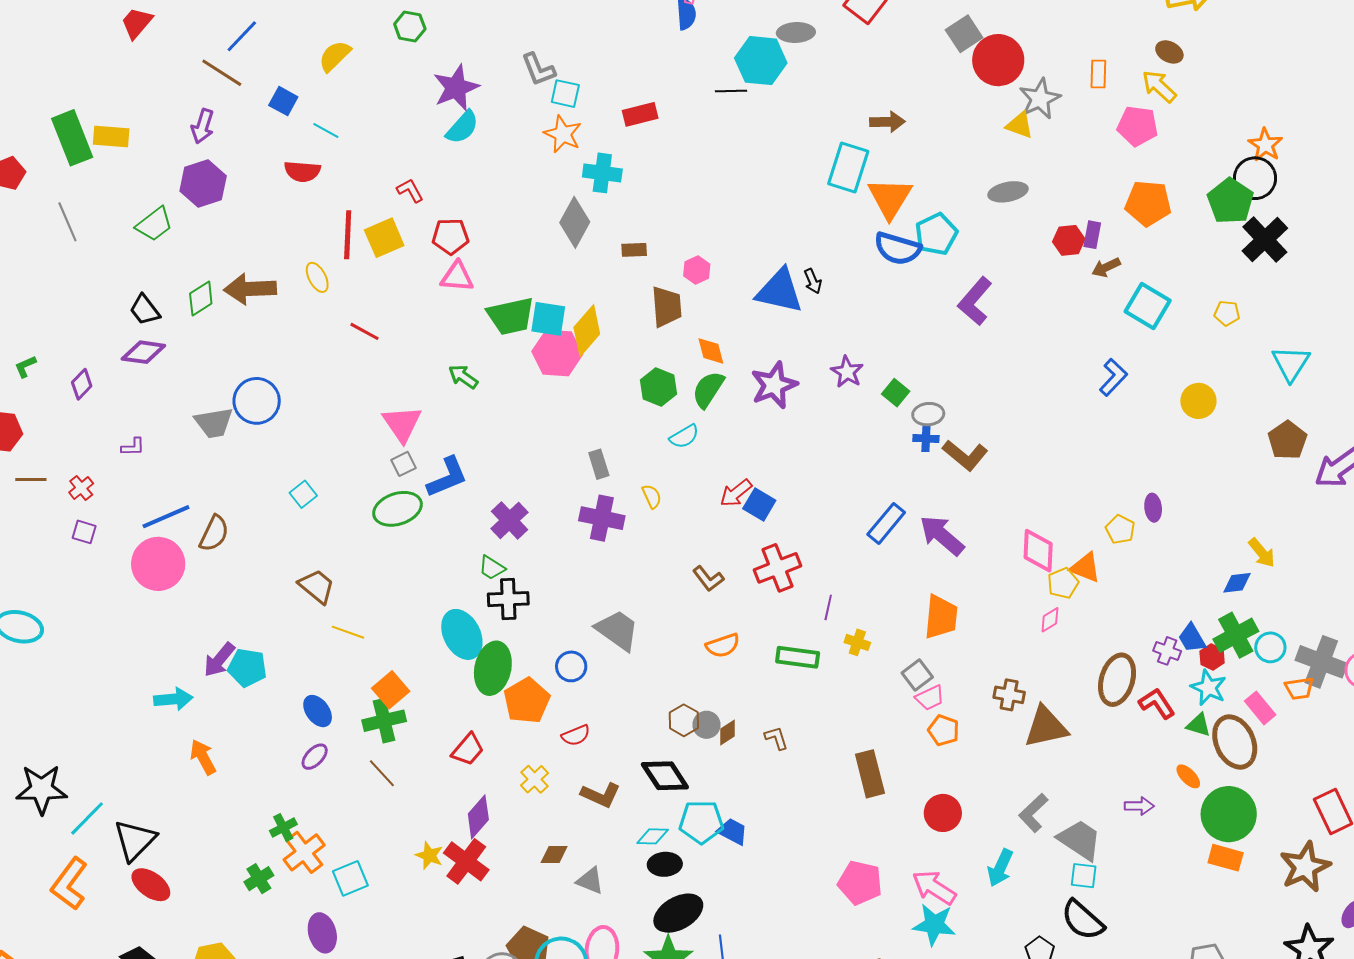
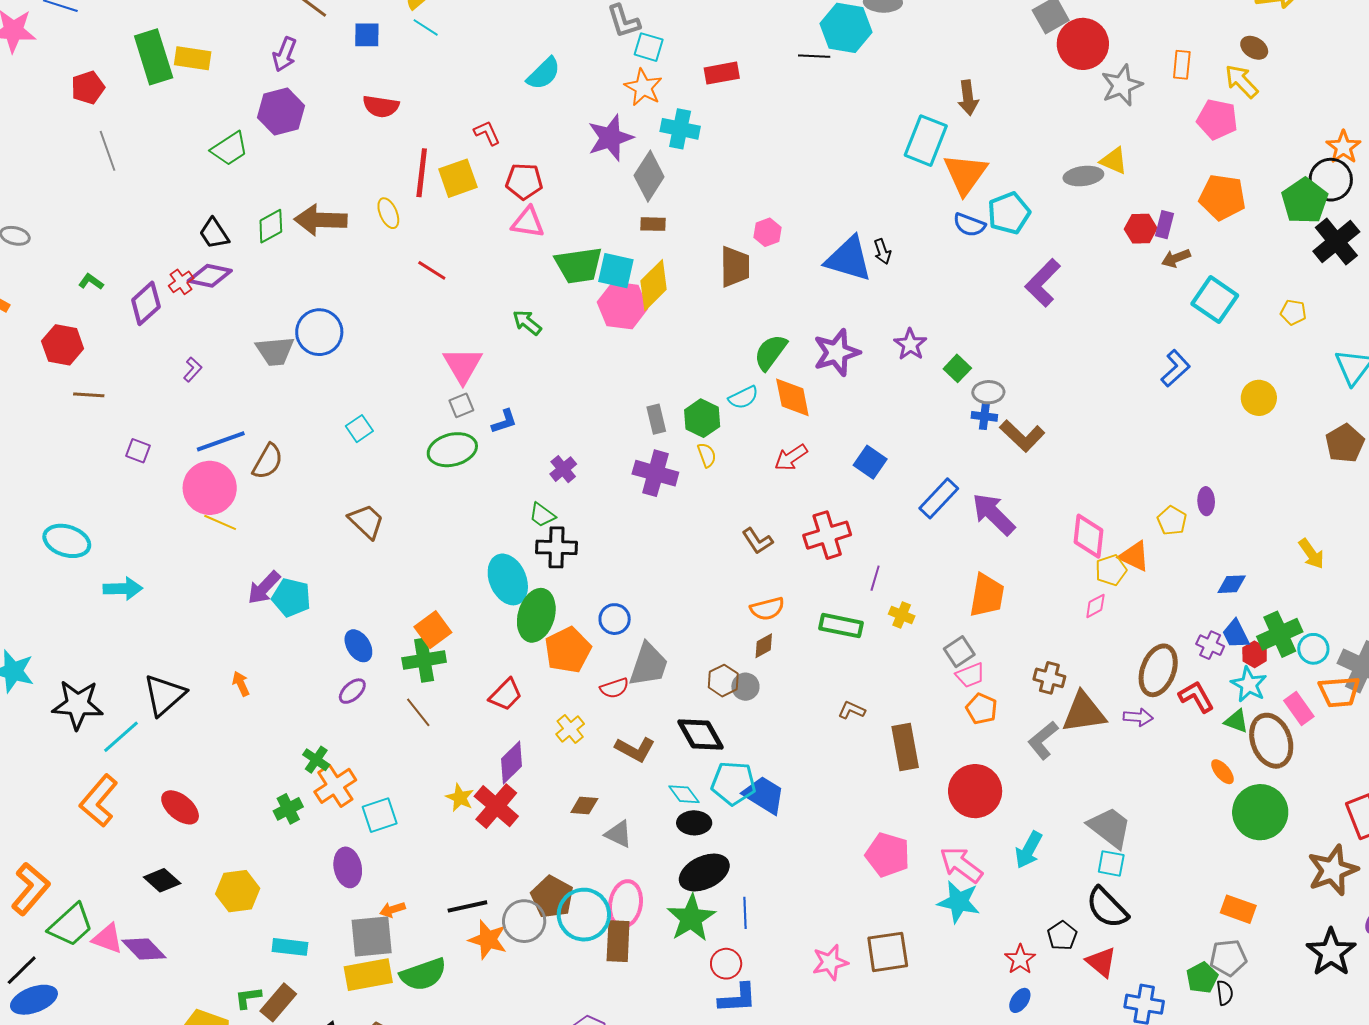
purple star: (456, 88) -> (610, 138), moved
blue square: (283, 101) -> (367, 35), turned -32
brown arrow: (887, 122) -> (968, 98), turned 80
yellow triangle: (1020, 125) -> (1114, 161), moved
cyan line: (326, 130) -> (426, 27), moved
gray line: (67, 222) -> (107, 151), moved
blue semicircle: (898, 248) -> (969, 225), size x0.7
brown rectangle: (634, 250) -> (653, 224), moved
orange diamond: (711, 351) -> (792, 397), moved, size x1.4
green L-shape: (25, 366) -> (91, 282), turned 55
purple diamond: (82, 384) -> (146, 303), size x1.4
green hexagon: (659, 387) -> (702, 418), moved
purple L-shape: (133, 447) -> (193, 369), turned -50
blue L-shape: (447, 477) -> (504, 421), size x0.6
red cross: (81, 488) -> (181, 282), moved
blue square: (759, 505) -> (870, 462), moved
purple cross: (510, 520) -> (563, 469), size x0.7
blue diamond: (1237, 583) -> (1232, 584), moved
gray trapezoid: (617, 630) -> (648, 665), moved, turned 69
yellow line: (348, 632) -> (220, 522), moved
orange trapezoid: (1299, 688) -> (1339, 692), size x1.4
cyan arrow: (173, 699) -> (123, 589), moved
brown diamond: (727, 732) -> (764, 646), moved
brown L-shape: (776, 738) -> (852, 710), moved, turned -52
orange arrow: (203, 757) -> (241, 684), size x0.7
purple arrow: (1139, 806) -> (1138, 717), moved
red circle: (943, 813) -> (975, 791), size x1.4
gray L-shape: (1033, 813) -> (1043, 740), moved
green cross: (283, 828) -> (316, 760), turned -32
blue trapezoid: (733, 832) -> (764, 795), size x1.4
cyan diamond: (653, 836) -> (684, 794), turned 48
black triangle: (135, 840) -> (164, 695), moved
orange rectangle: (1226, 858) -> (1238, 909), moved

